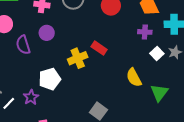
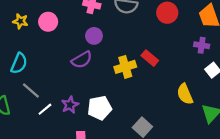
purple semicircle: (23, 45) -> (82, 60), moved, turned -108
white pentagon: (50, 79) -> (100, 108), moved

